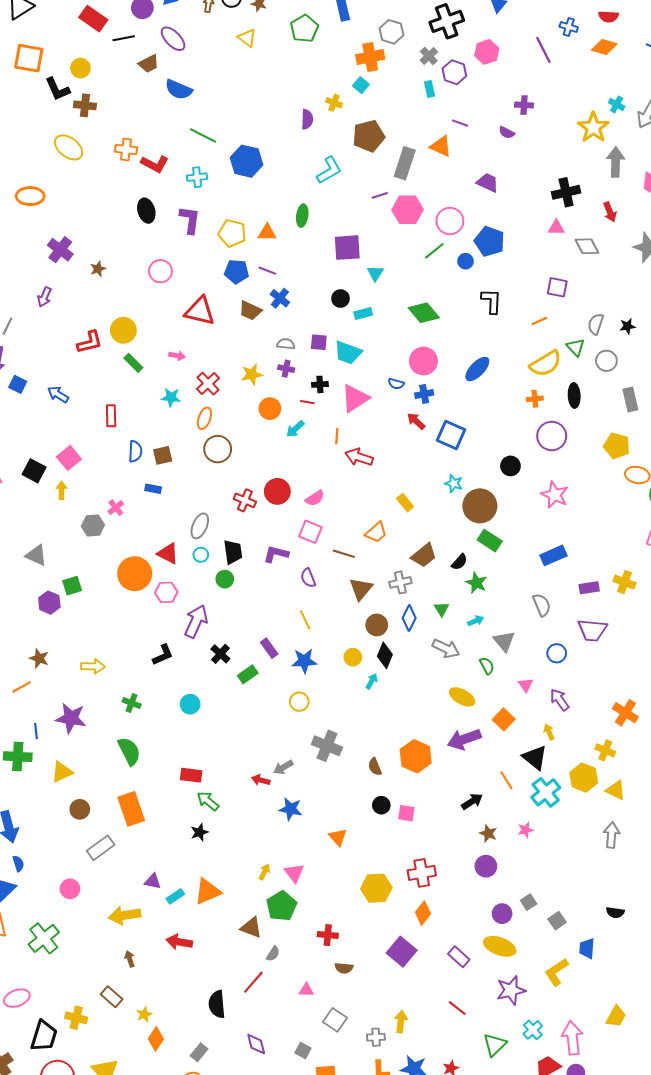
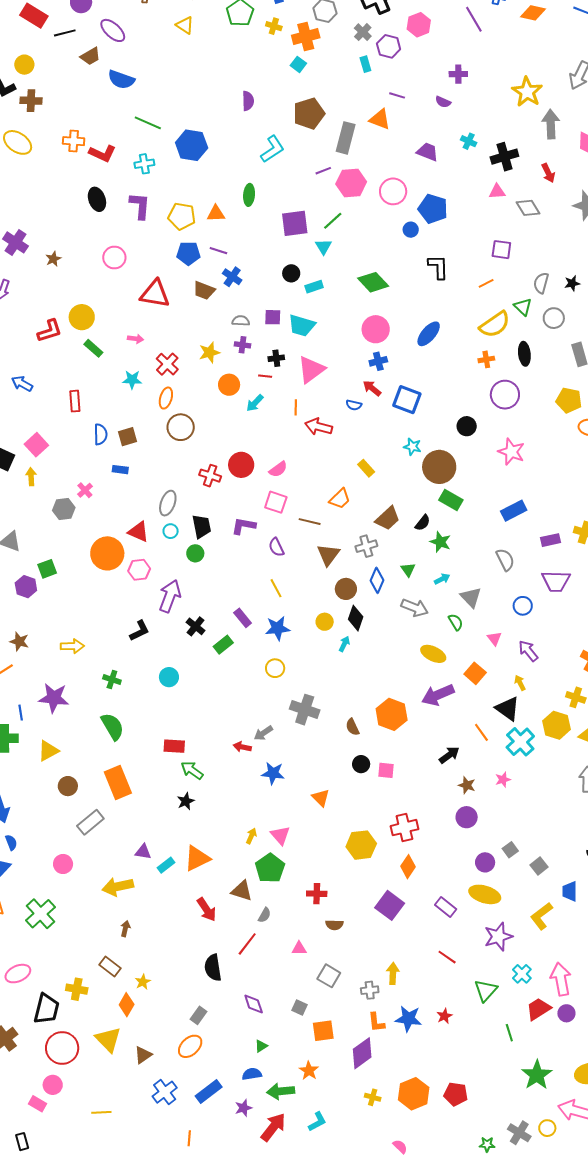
yellow cross: (334, 103) -> (274, 26), moved
cyan cross: (617, 104) -> (469, 141), moved
green line: (434, 251) -> (333, 221), moved
blue semicircle: (396, 384) -> (354, 405), moved
red arrow: (179, 942) -> (207, 910), moved, turned -130
brown arrow: (130, 959) -> (125, 929), turned 35
orange diamond: (156, 1039) -> (127, 1005), moved

